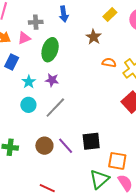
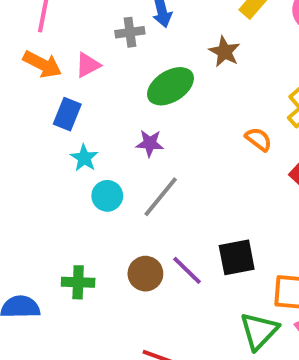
gray cross: (36, 22) -> (130, 32), moved
green ellipse: (50, 50) -> (170, 86), moved, turned 45
orange semicircle: (109, 63) -> (258, 139), moved, turned 32
cyan star: (29, 82) -> (84, 158), moved

